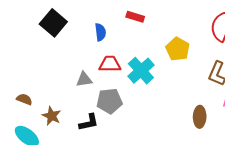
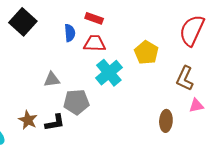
red rectangle: (135, 17) -> (94, 18), moved
red trapezoid: (110, 64) -> (95, 43), moved
brown star: (52, 116) -> (28, 120), moved

